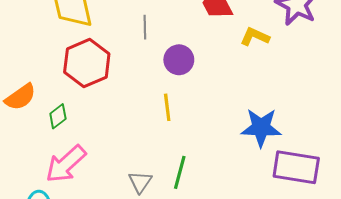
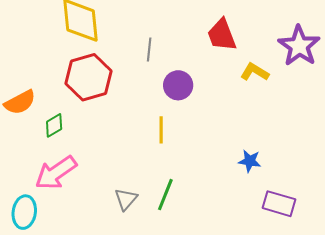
blue star: (261, 128) -> (250, 161), size x0.6
purple rectangle: (296, 167) -> (279, 204), size x0.7

